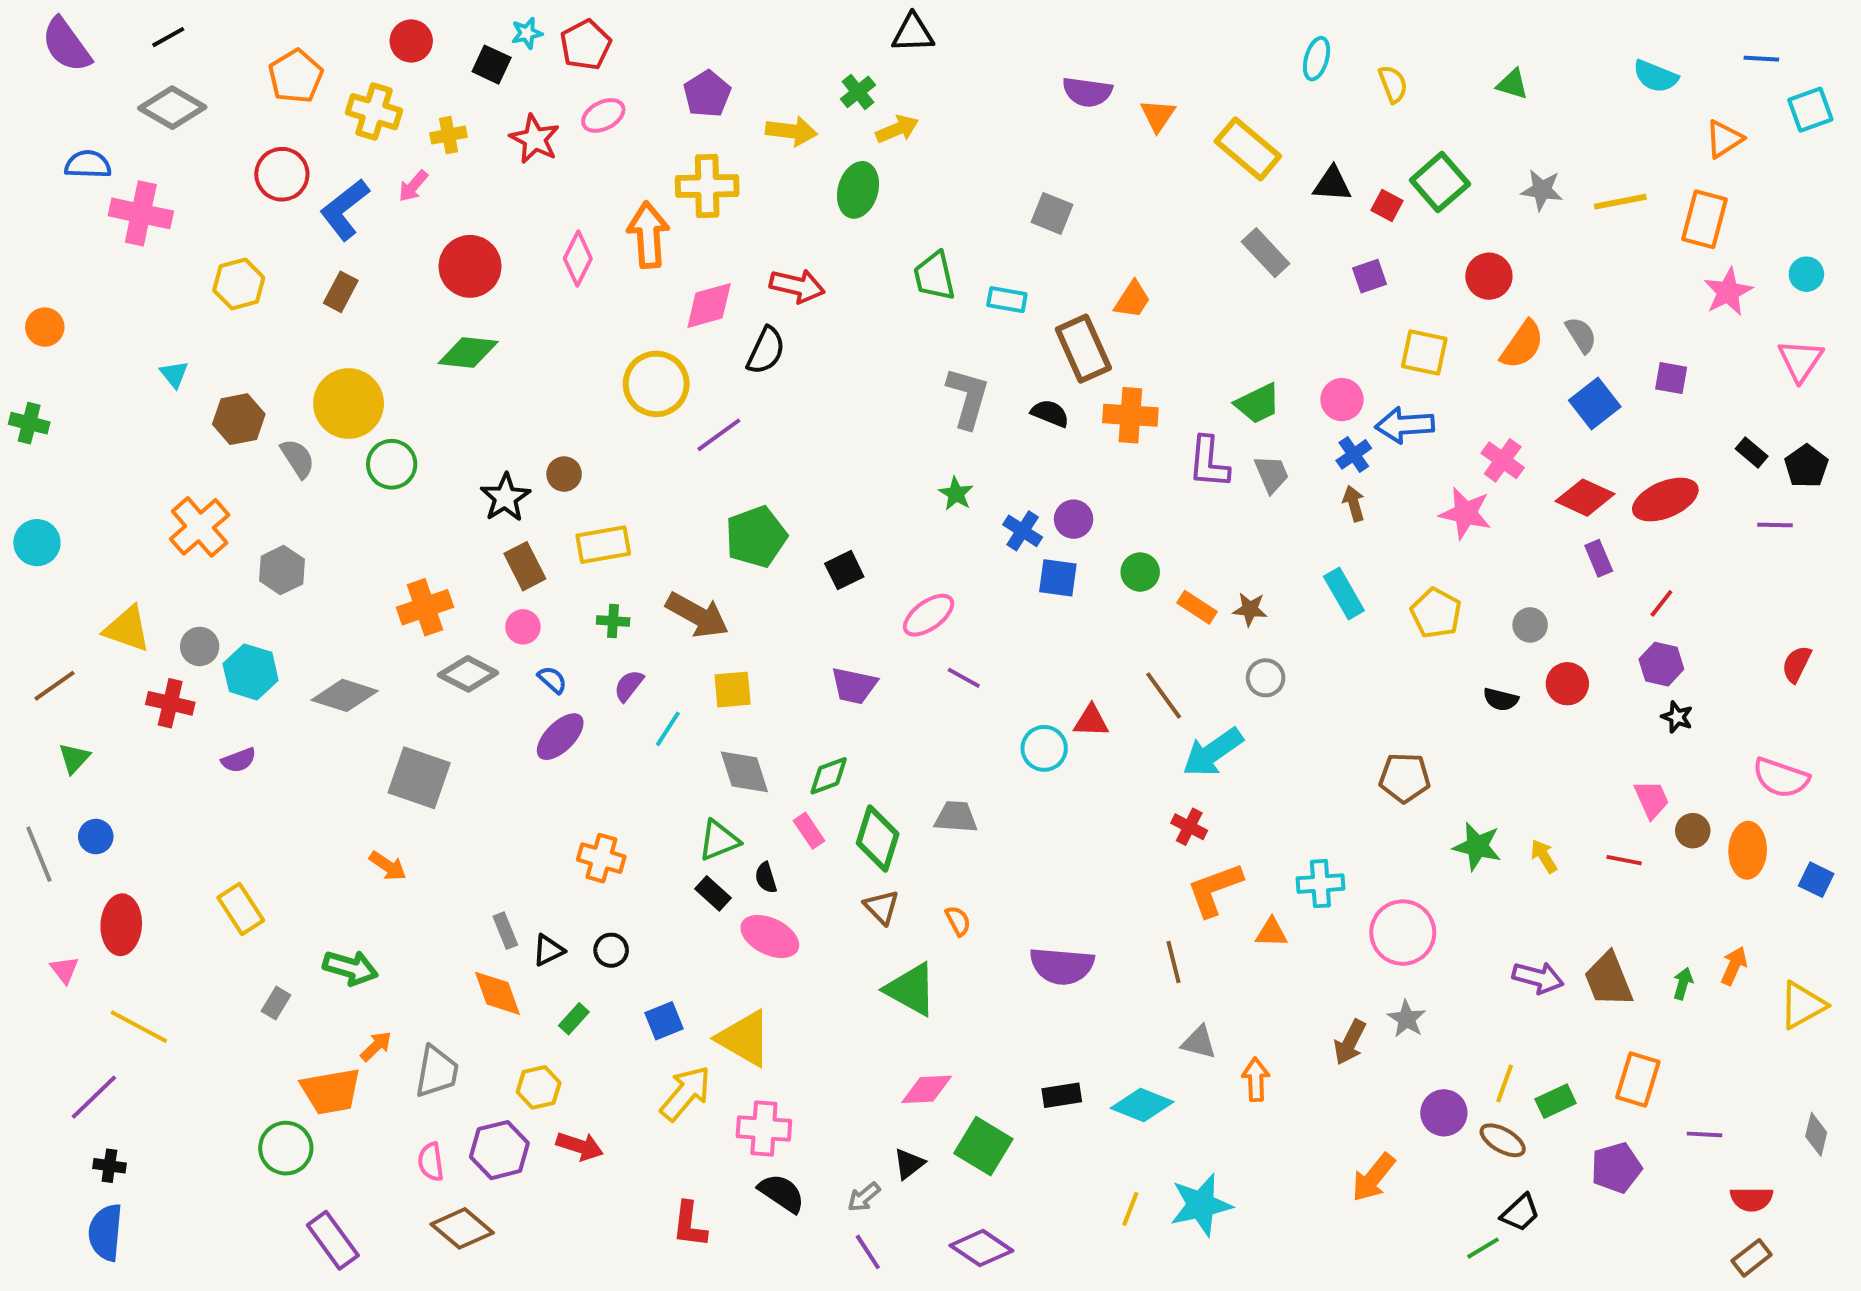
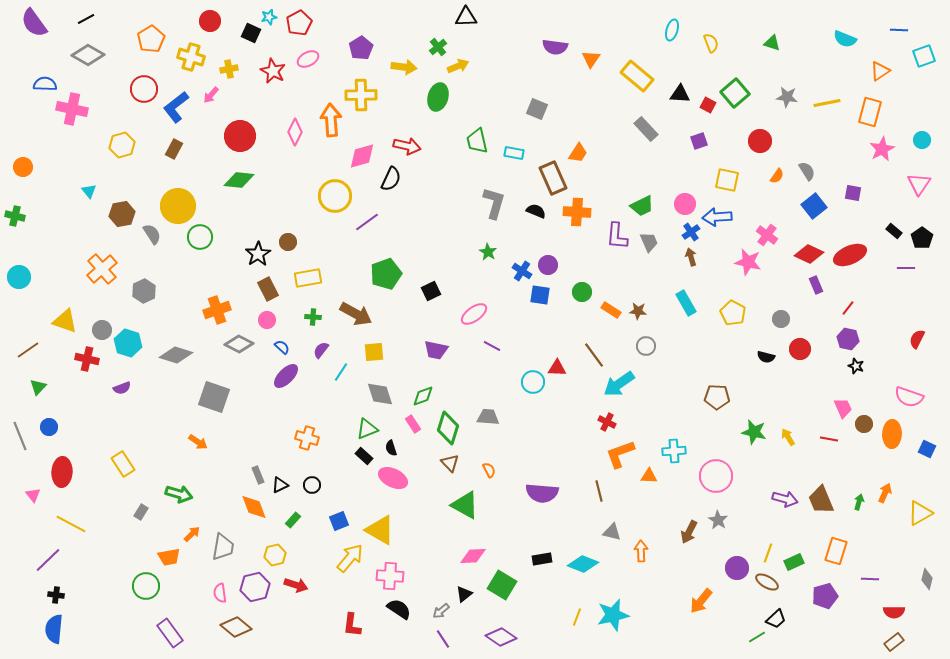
orange semicircle: (1522, 345) -> (777, 176), size x0.6
orange trapezoid: (331, 1091) -> (169, 557), size x0.7

